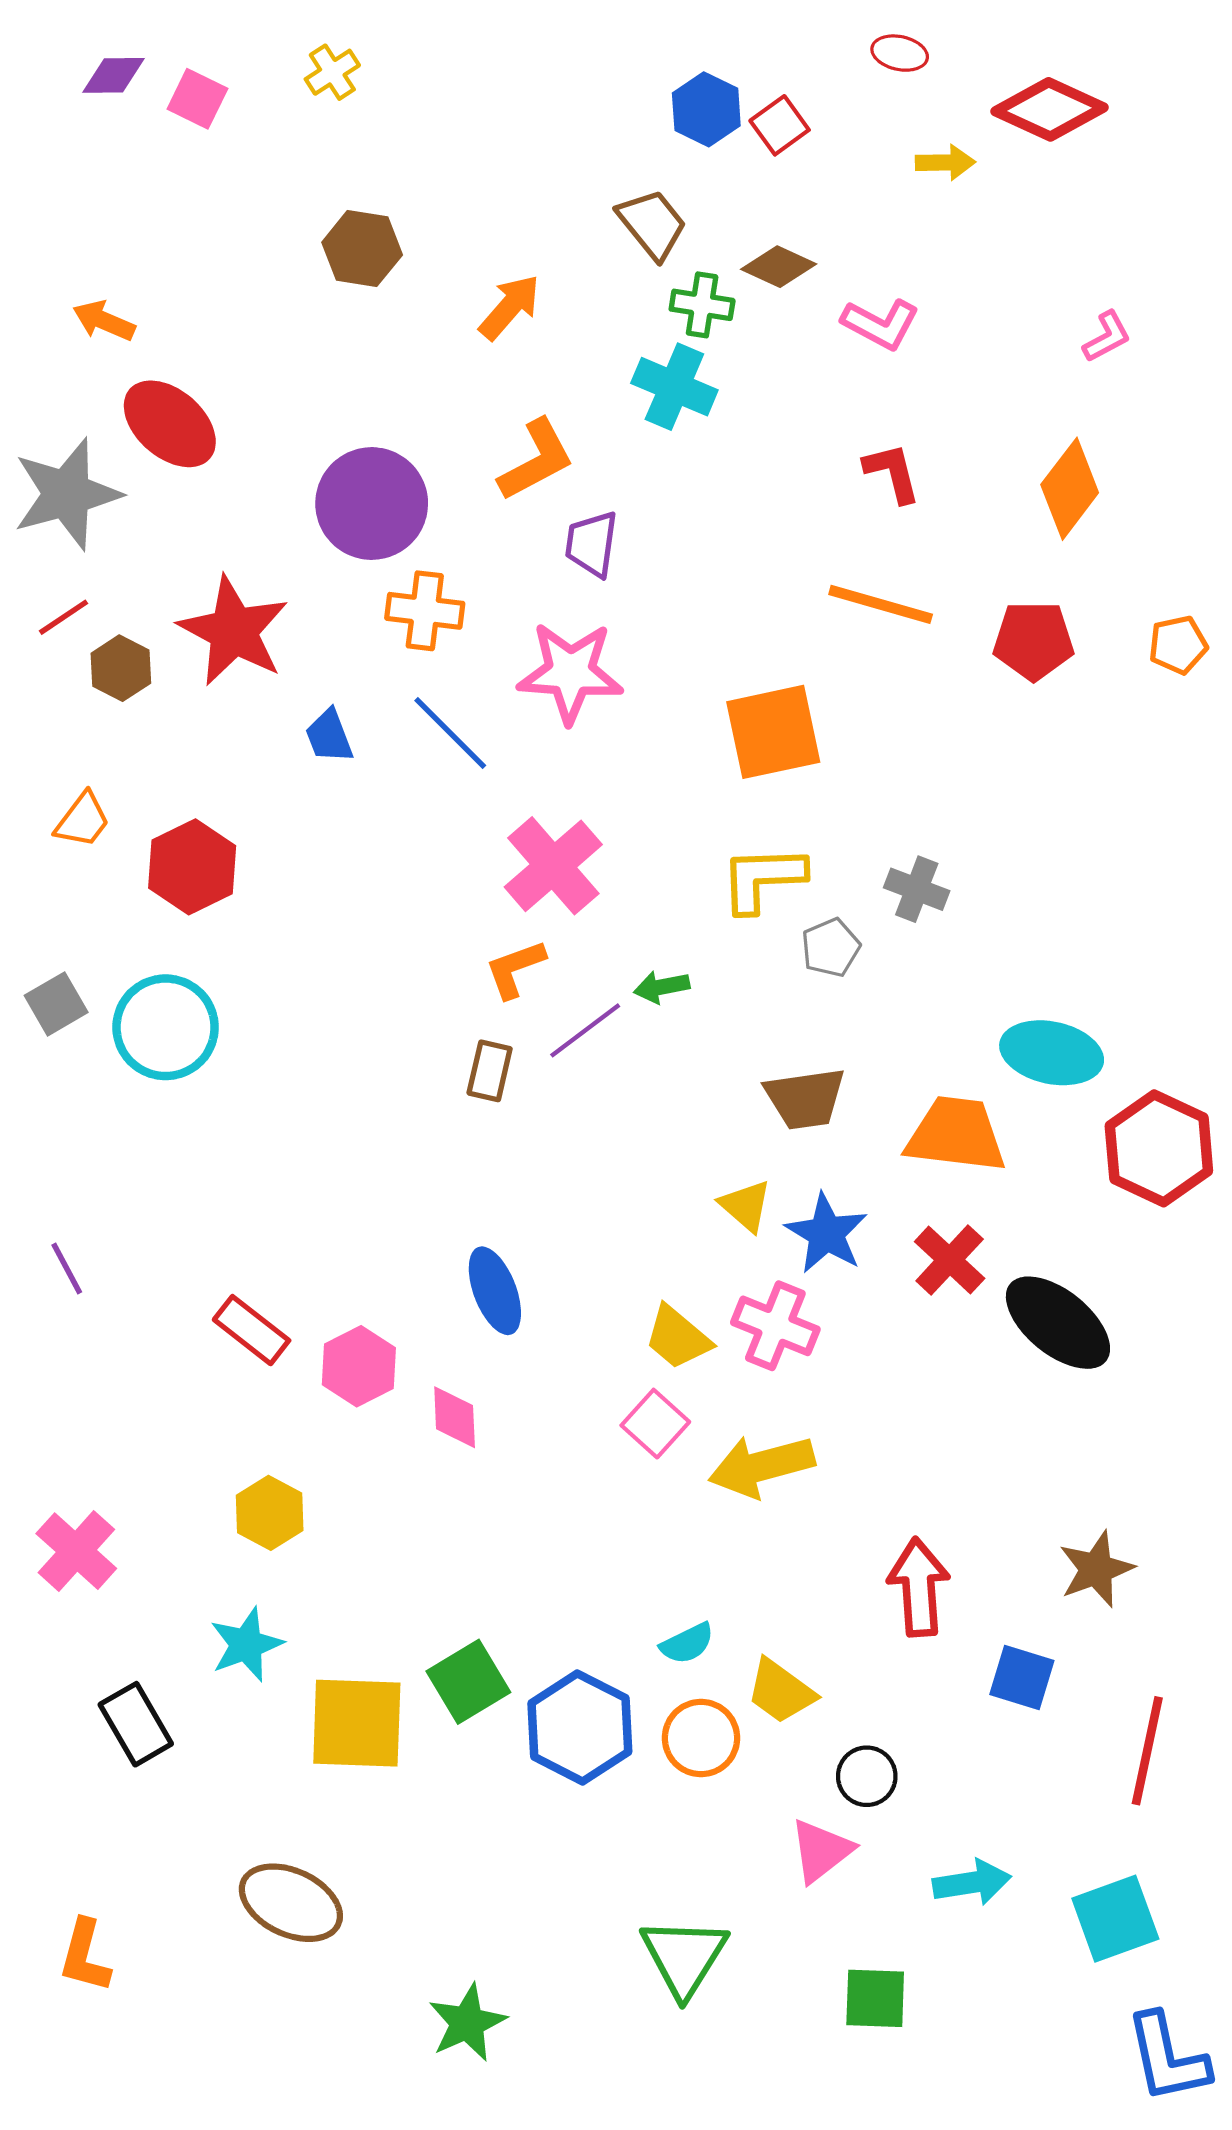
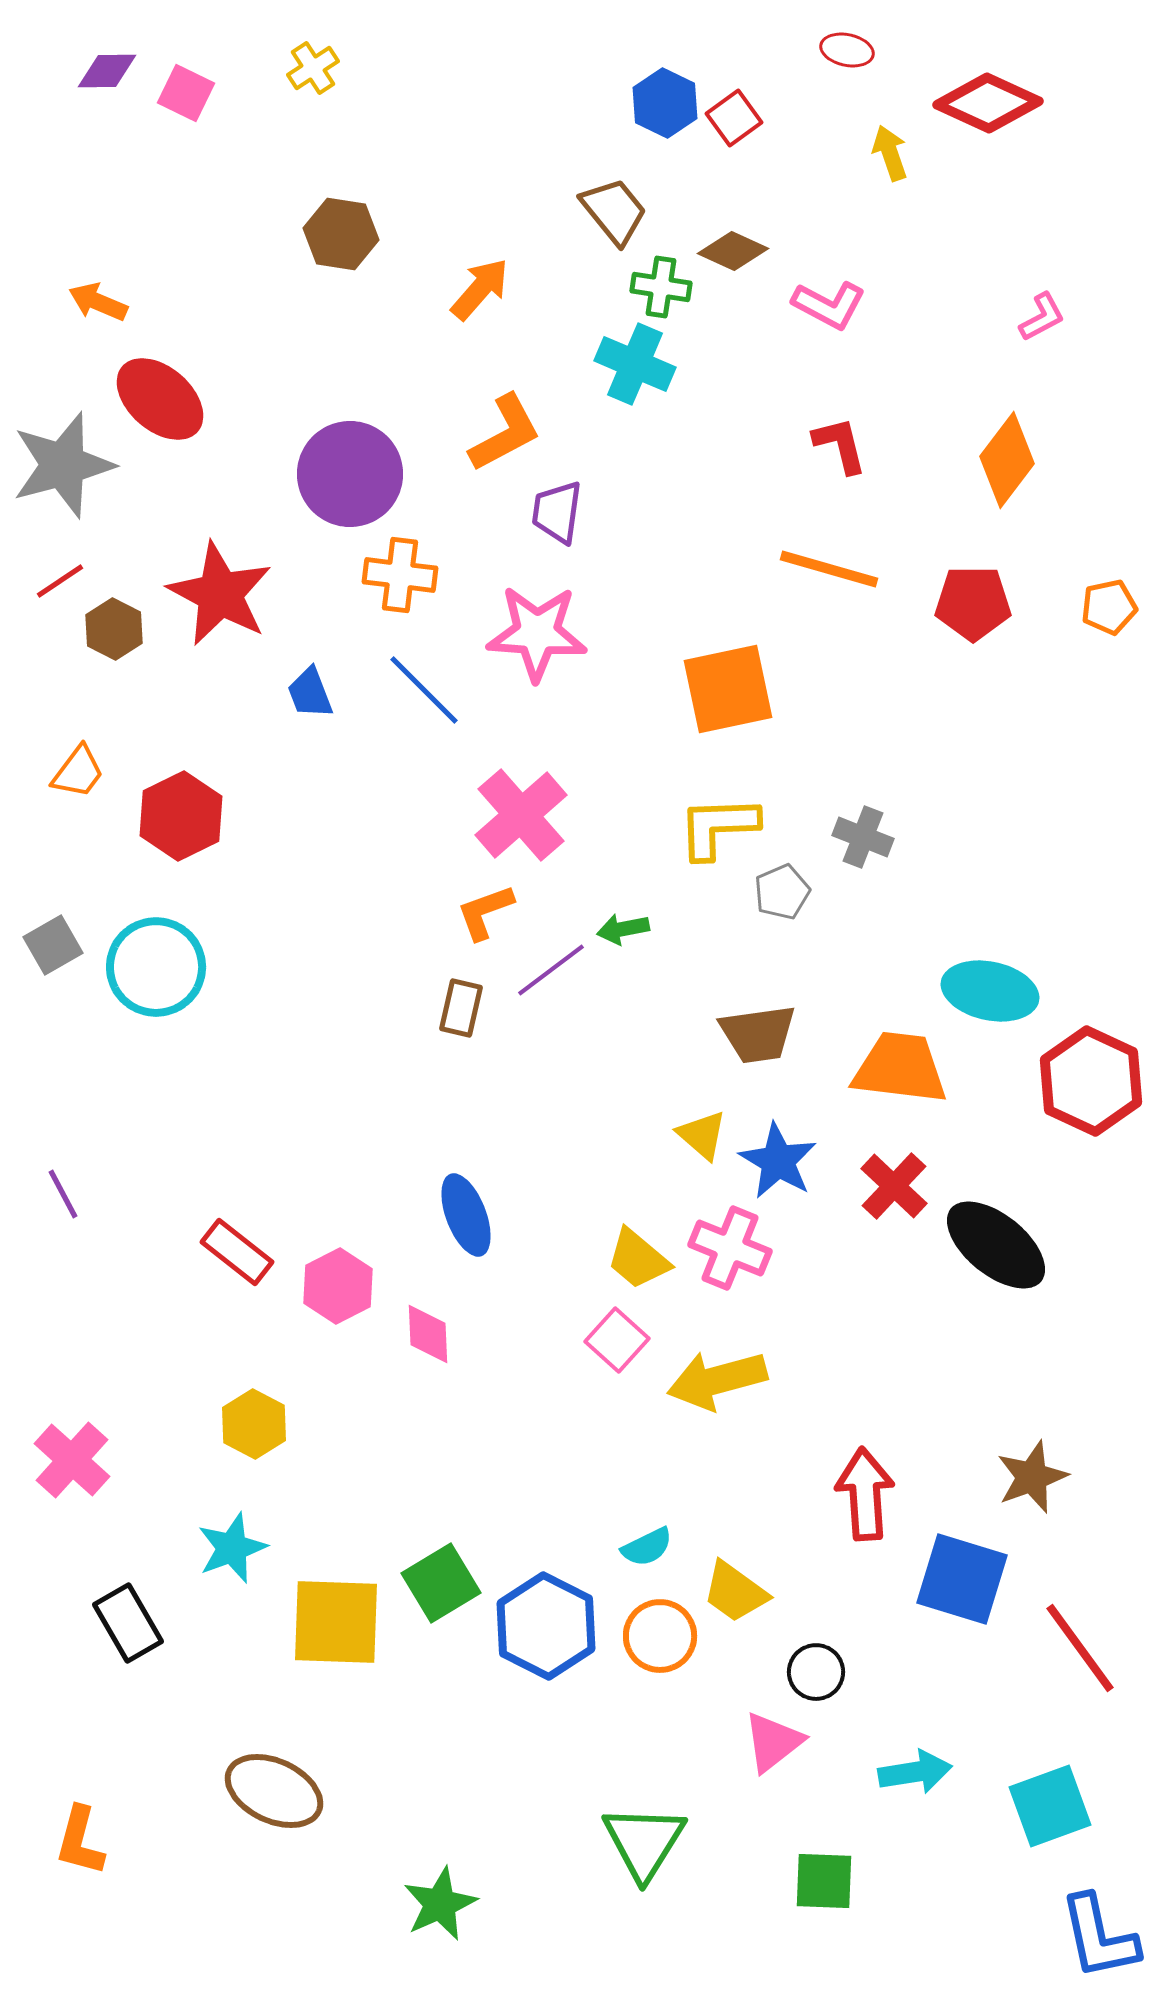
yellow arrow: (945, 162) -> (890, 153), turned -108
blue square: (1022, 1677) -> (962, 1579), size x1.5
red line: (1147, 1751) -> (1080, 1648), turned -48

